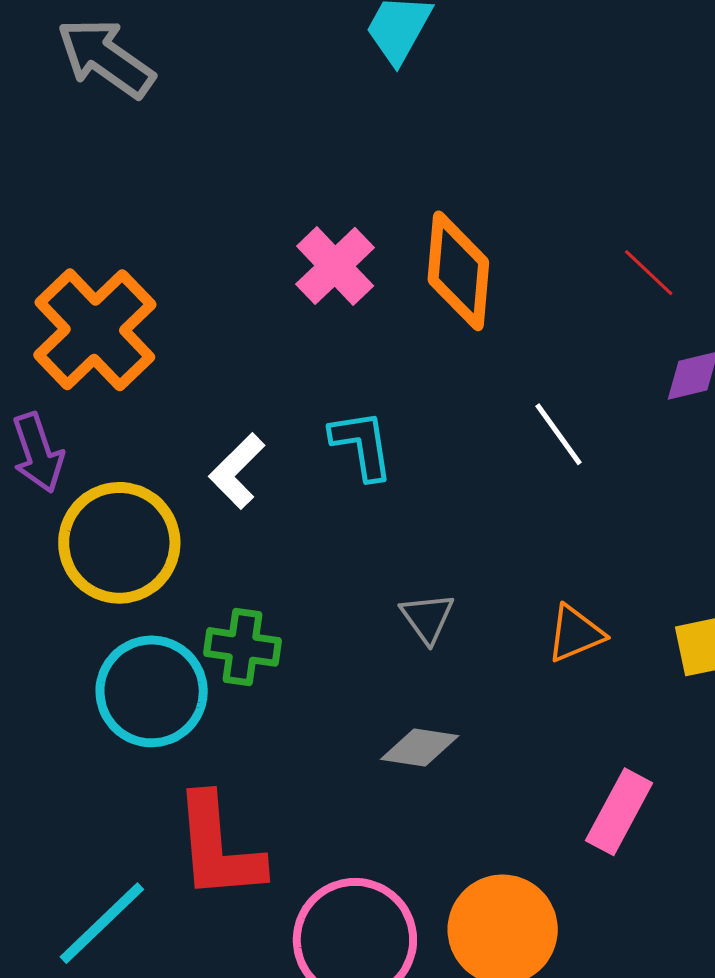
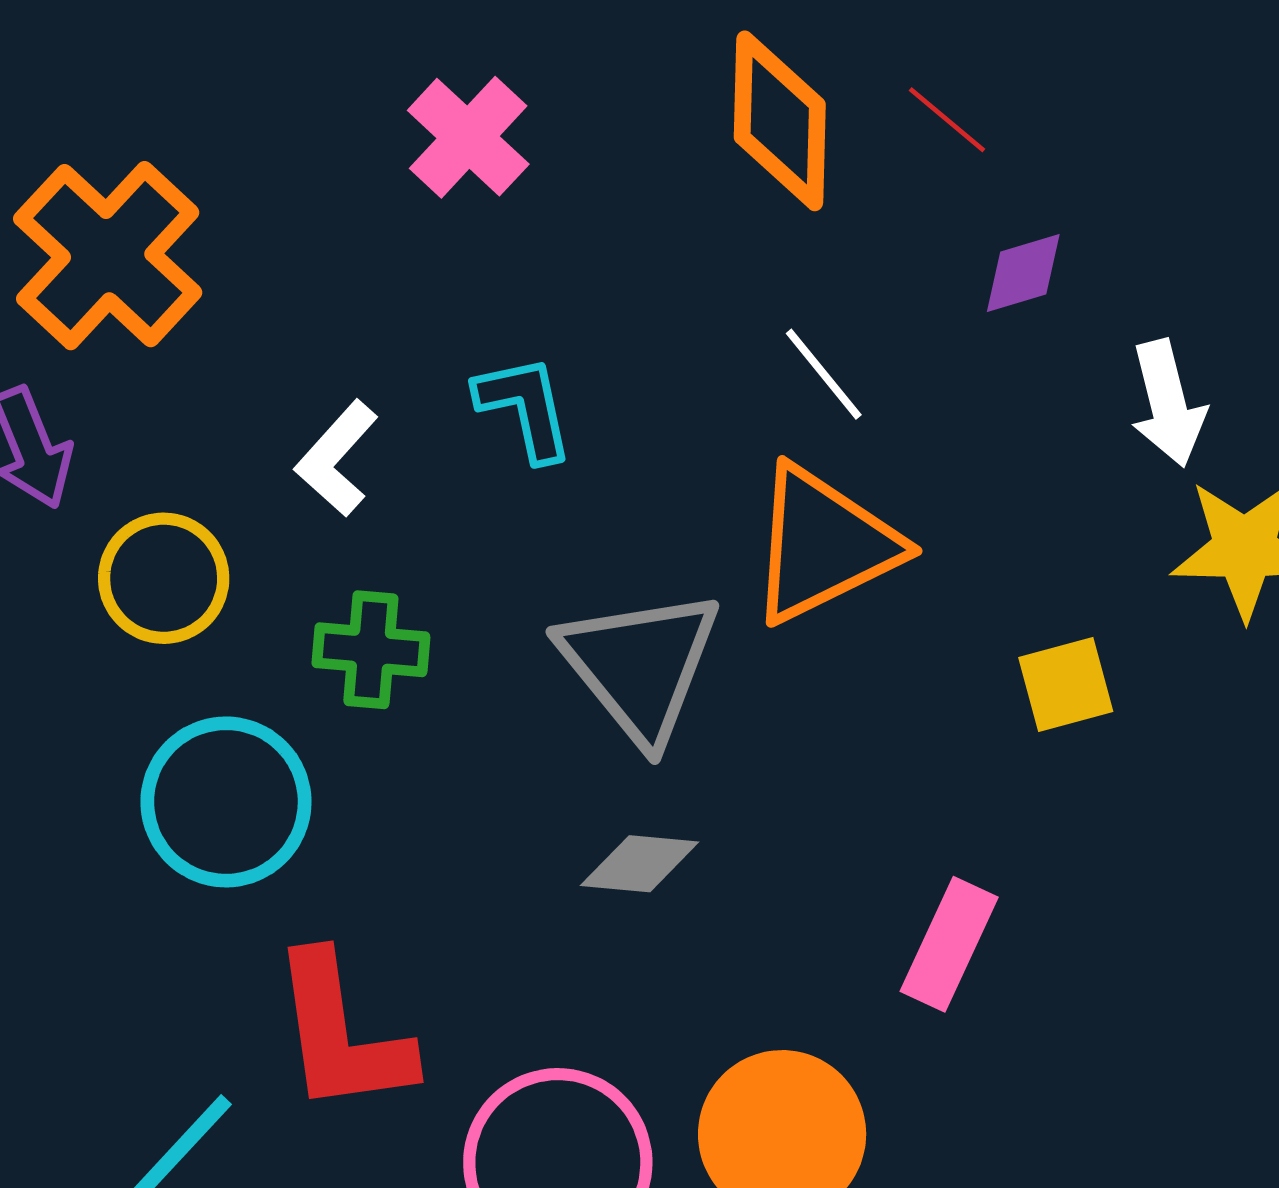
orange diamond: (458, 271) -> (780, 121), moved
yellow circle: (119, 543) -> (164, 578), size x0.7
gray triangle: (427, 618) -> (640, 666), size x2.0
orange triangle: (575, 634) -> (823, 545), moved, size x1.8
green cross: (243, 647) -> (371, 650), moved

